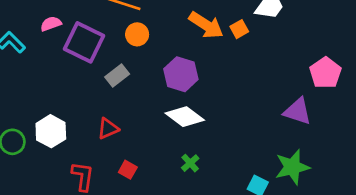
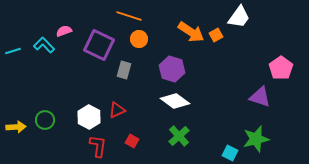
pink semicircle: (51, 24) -> (64, 31), moved
gray rectangle: (117, 76) -> (124, 70), turned -36
white hexagon: (51, 131) -> (89, 117), moved
green cross: (190, 163) -> (179, 136), size x1.5

